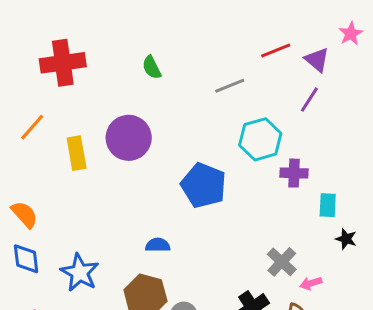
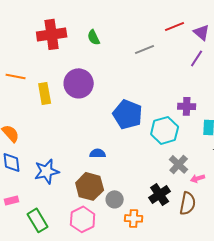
red cross: (63, 63) -> (52, 34), moved
orange line: (32, 127) -> (16, 76), turned 60
cyan hexagon: (260, 139) -> (165, 130), moved
blue star: (80, 273) -> (47, 171), turned 30

